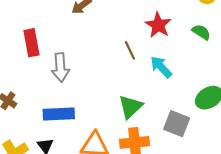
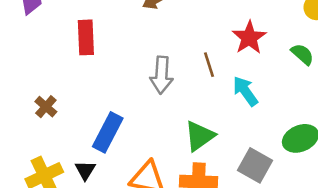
gray arrow: (60, 67) -> (162, 75), moved
blue rectangle: (59, 114) -> (108, 132), turned -68

